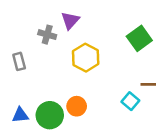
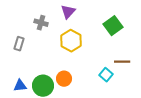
purple triangle: (70, 20) -> (68, 12), moved
gray rectangle: (19, 61) -> (19, 44), turned 32

